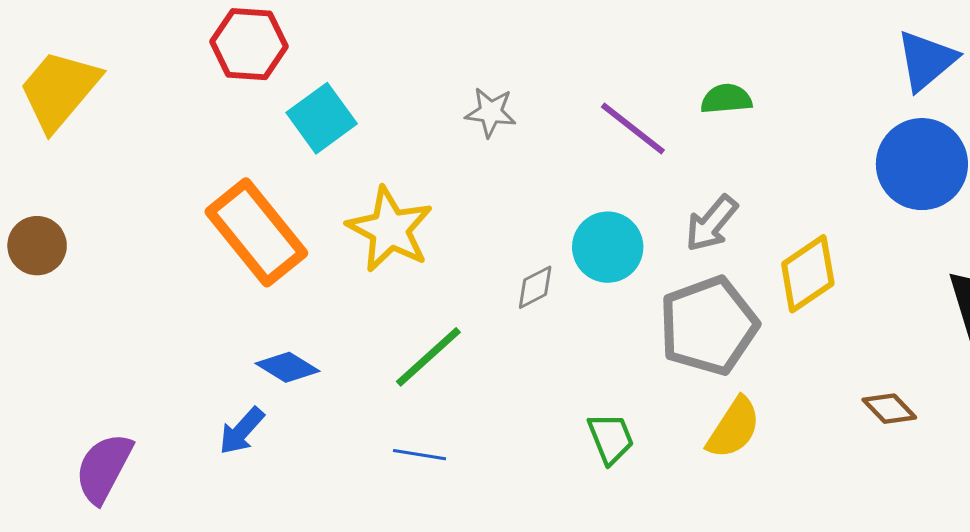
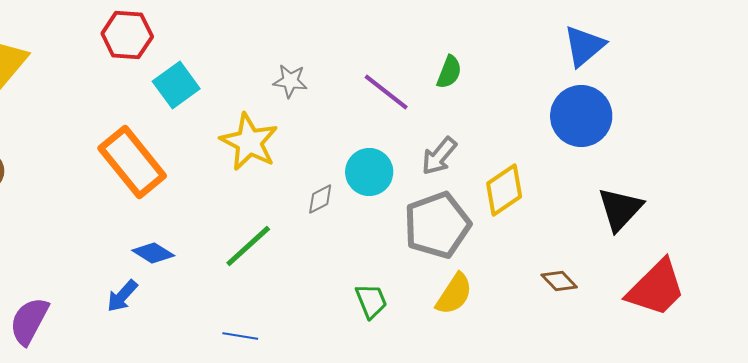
green semicircle: (726, 99) -> (449, 72), turned 116
yellow star: (390, 229) -> (249, 142), moved
blue line: (419, 455) -> (240, 336), moved

